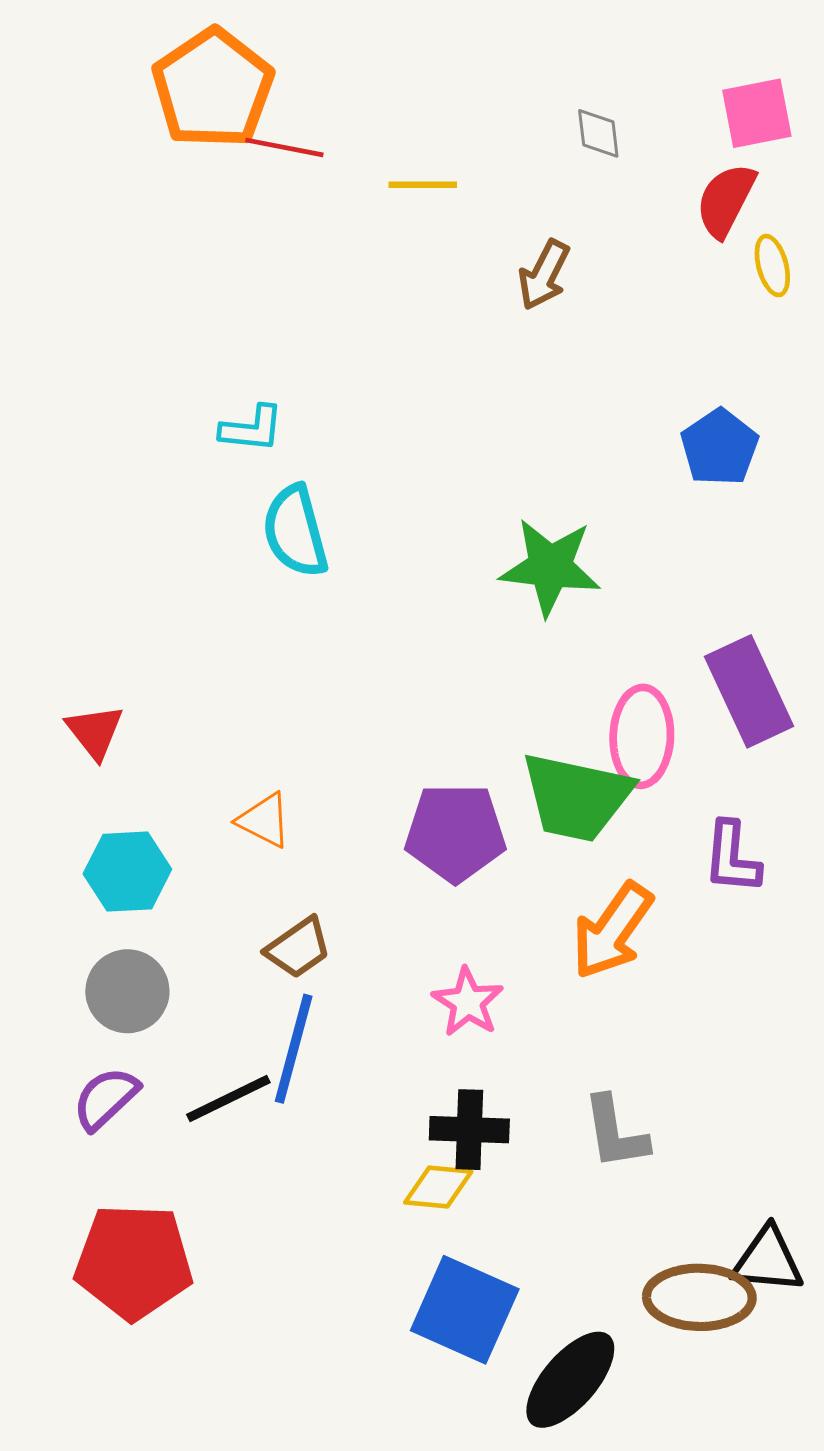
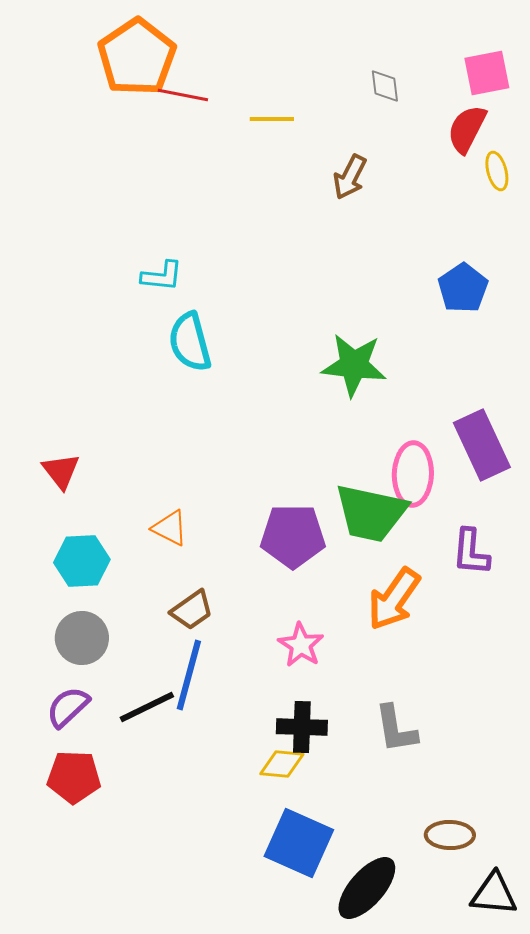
black triangle: (768, 1260) -> (494, 894), moved
red pentagon: (134, 1262) -> (74, 777), moved, size x0.7
brown ellipse: (699, 1297) -> (450, 835), size x0.7

